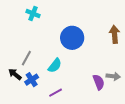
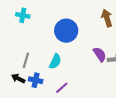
blue cross: (32, 80) -> (36, 80), turned -32
purple semicircle: (99, 82) -> (100, 54), moved

